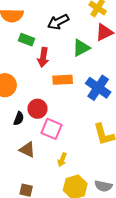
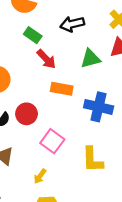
red arrow: (43, 57) -> (46, 59), turned -66
blue cross: (98, 88) -> (99, 107), turned -35
pink square: (52, 129) -> (52, 141), moved

